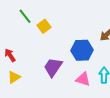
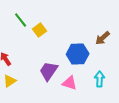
pink triangle: (83, 79) -> (70, 83), moved

